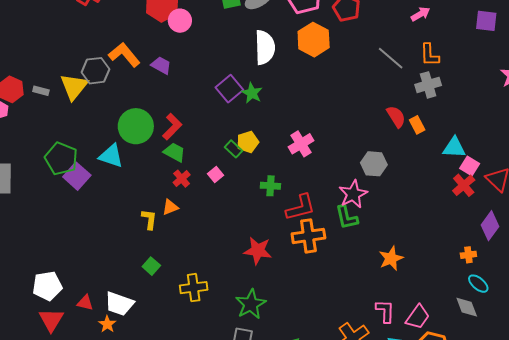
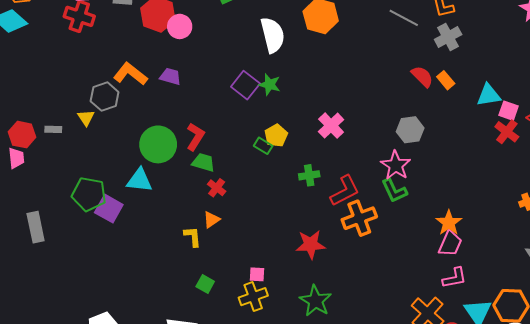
yellow triangle: (74, 87) -> (86, 118), size x0.6
pink square: (216, 175) -> (257, 274), moved, turned -35
pink L-shape: (385, 311) -> (455, 278), turned 90
pink trapezoid: (418, 317) -> (450, 244), moved

